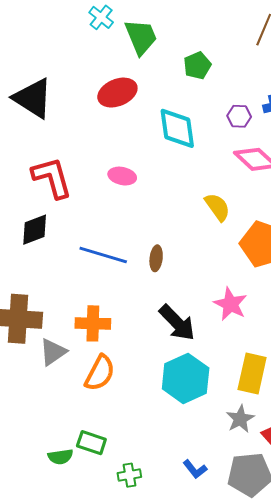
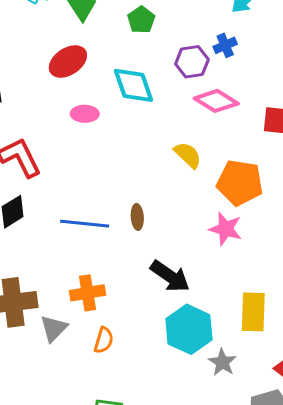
purple hexagon: (239, 116) -> (192, 62), size x1.4
pink ellipse: (122, 176) -> (85, 114), moved
pink star: (230, 304) -> (225, 229), moved
orange semicircle: (100, 373) -> (104, 340), size x0.7
gray star: (240, 419) -> (222, 362), moved

